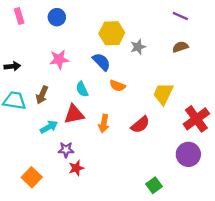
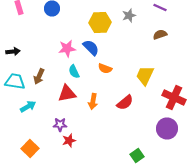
gray star: (138, 47) -> (129, 16), moved
pink star: (59, 59) -> (67, 48), moved
red cross: (196, 119) -> (174, 98), turned -30
cyan arrow: (49, 127) -> (28, 106), moved

